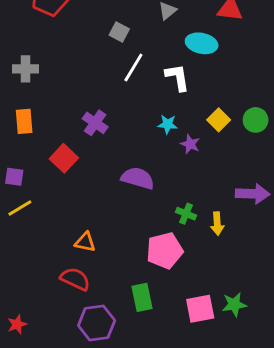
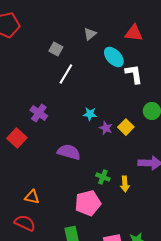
cyan ellipse: (202, 43) -> (114, 57), turned 35
white L-shape: (177, 77) -> (134, 74), moved
yellow square: (219, 120) -> (126, 127), moved

